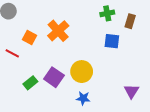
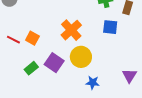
orange cross: (58, 31) -> (71, 30), moved
orange square: (30, 38) -> (32, 38), moved
blue star: (83, 98) -> (93, 83), moved

